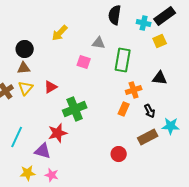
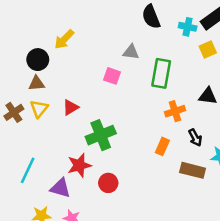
black semicircle: (115, 15) -> (151, 17), turned -30
yellow arrow: (60, 33) -> (64, 39), moved
orange rectangle: (124, 109) -> (162, 146), moved
brown rectangle: (148, 137) -> (193, 170), turned 42
red circle: (119, 154) -> (108, 183), moved

